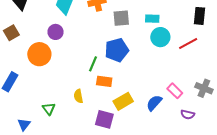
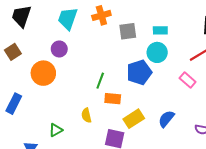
cyan circle: (160, 37) -> (157, 52), moved
blue pentagon: (117, 50) -> (139, 72), moved
pink rectangle: (175, 91) -> (188, 80), moved
green triangle: (49, 109) -> (56, 130), turned 40

